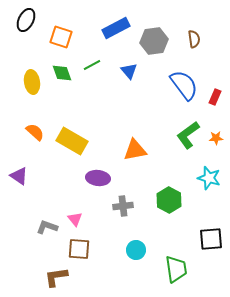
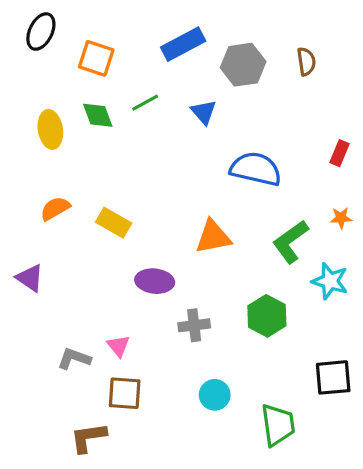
blue semicircle: (184, 85) -> (256, 169), moved, turned -40
orange semicircle: (35, 132) -> (55, 208), turned -72
green L-shape: (188, 135) -> (290, 242), moved
yellow rectangle: (72, 141) -> (114, 223), size x0.7

